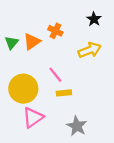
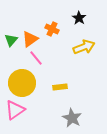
black star: (94, 19) -> (79, 18), moved
pink line: (55, 75) -> (36, 58), moved
pink triangle: (33, 118) -> (15, 110), moved

